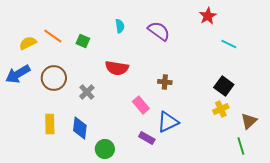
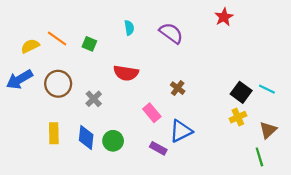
cyan line: (229, 44) -> (267, 89), moved
brown cross: (165, 82) -> (178, 88), turned 32
green circle: (105, 149) -> (113, 141), moved

